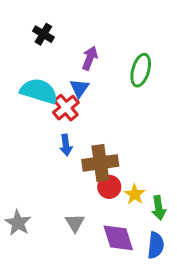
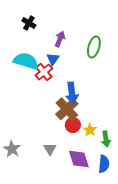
blue arrow: (66, 145) -> (72, 93), moved, size x1.5
brown cross: (100, 163) -> (67, 109), turned -35

